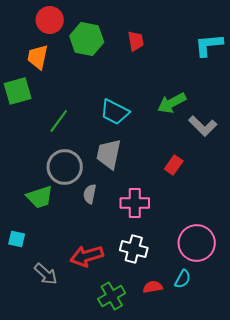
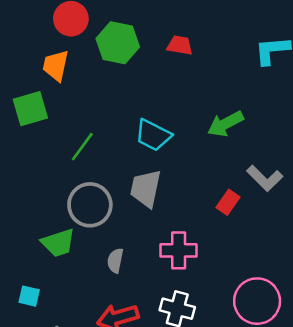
red trapezoid: (136, 41) -> (180, 45), turned -70
gray L-shape: (203, 126) -> (265, 178), moved
gray semicircle: (90, 194) -> (115, 261), moved

